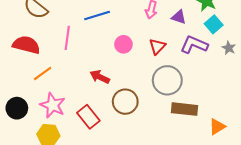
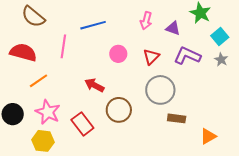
cyan square: (214, 24) -> (220, 37), moved
brown rectangle: (185, 109) -> (177, 118), size x0.7

